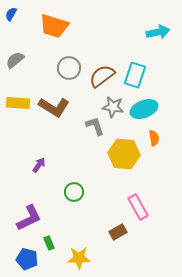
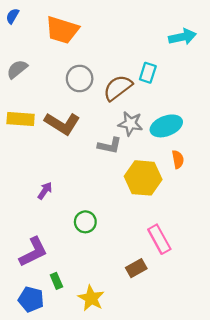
cyan rectangle: (135, 75) -> (148, 73), moved, size x0.7
gray L-shape: (95, 126) -> (110, 146), turned 120
yellow star: (79, 258) -> (91, 298), turned 30

